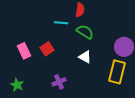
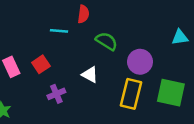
green semicircle: (85, 32) -> (107, 41), moved
purple cross: (59, 82) -> (56, 94), moved

